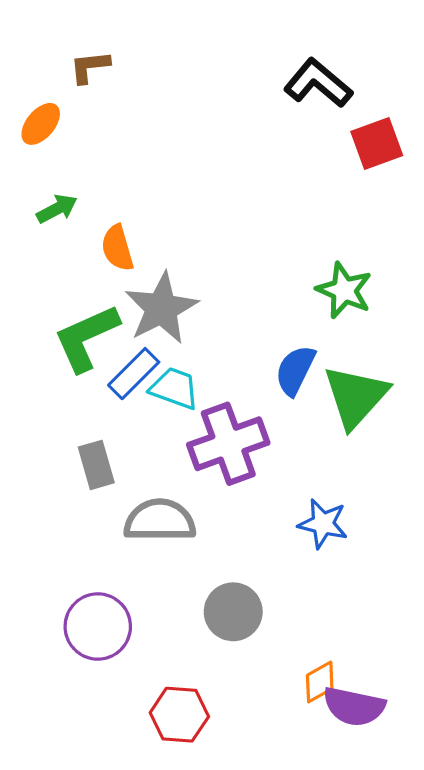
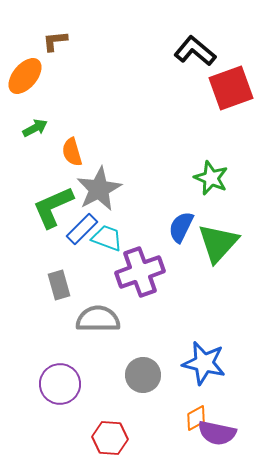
orange ellipse: (41, 124) -> (25, 76), size x1.4
red square: (377, 144) -> (231, 88), size x1.4
blue star: (323, 524) -> (204, 363), moved, size x1.4

